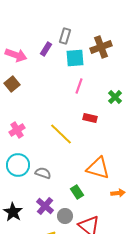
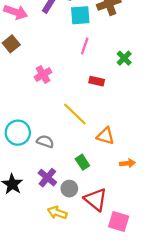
pink cross: (17, 130) -> (43, 75), moved
yellow line: (61, 134) -> (75, 114), moved
orange triangle: (98, 168) -> (105, 136), size x0.7

